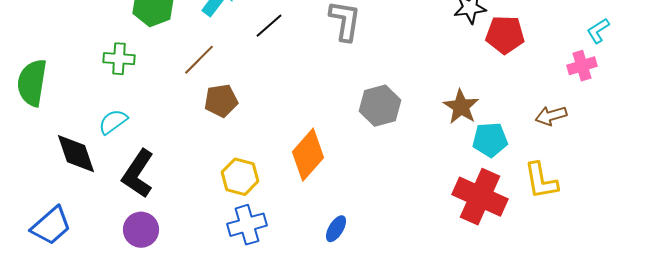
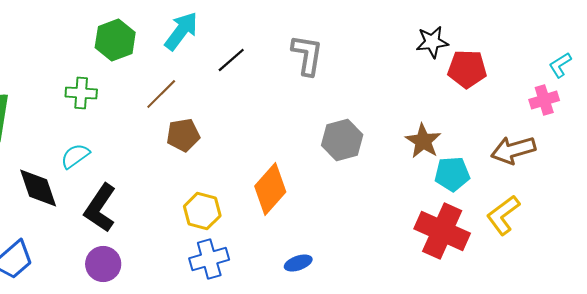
brown arrow: (551, 116) -> (513, 150), size x1.4
yellow L-shape: (541, 181) -> (503, 215), turned 63
blue ellipse: (336, 229) -> (298, 263), turned 40

